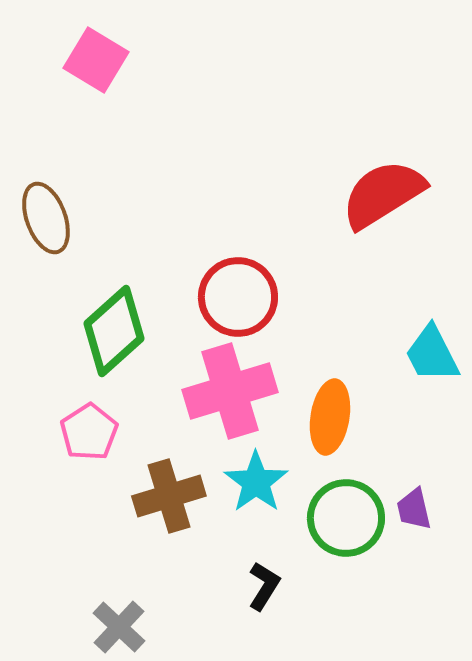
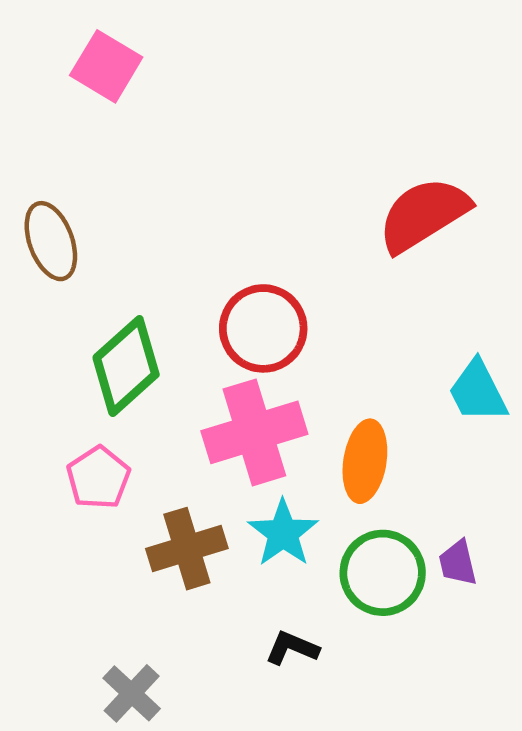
black L-shape: (264, 586) -> (292, 648), turned -99

